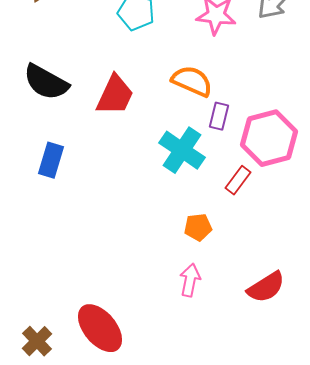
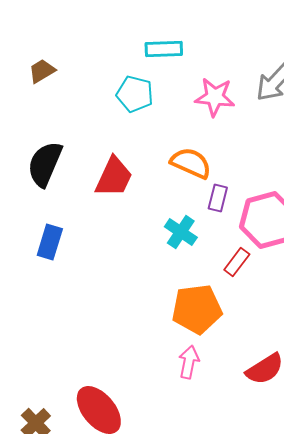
black semicircle: (46, 82) -> (45, 164), turned 84
cyan cross: (182, 150) -> (181, 232), size x0.7
orange pentagon: (198, 227) -> (197, 309), size x1.8

